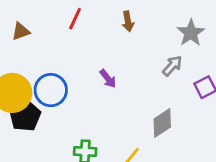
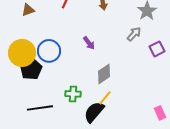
gray diamond: (162, 123) -> (104, 74), moved

